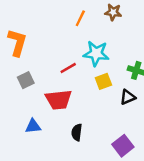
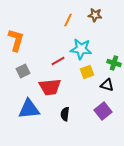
black triangle: (128, 97) -> (107, 85), turned 40
blue triangle: (33, 126) -> (29, 109), size x1.6
purple square: (123, 146) -> (103, 111), moved

